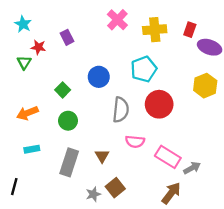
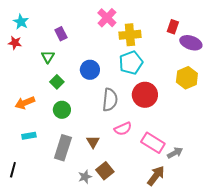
yellow cross: (155, 30) -> (130, 35), moved
red star: (38, 47) -> (15, 43), moved
green triangle: (24, 63) -> (48, 57), moved
pink semicircle: (135, 142) -> (123, 129), turned -30

